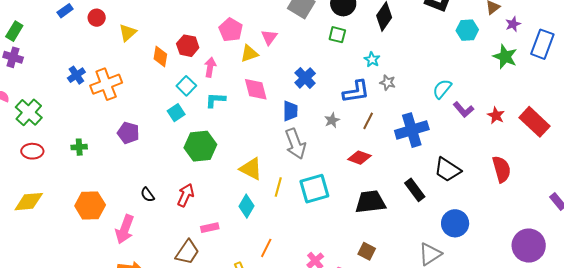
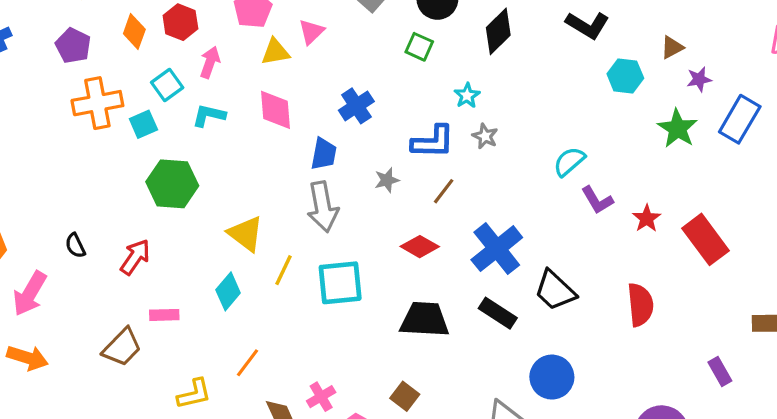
orange cross: (106, 84) -> (97, 103), moved
blue cross: (412, 130) -> (497, 249), moved, turned -32
purple pentagon: (128, 133) -> (73, 46), moved
black rectangle: (415, 190) -> (498, 313), turned -30

